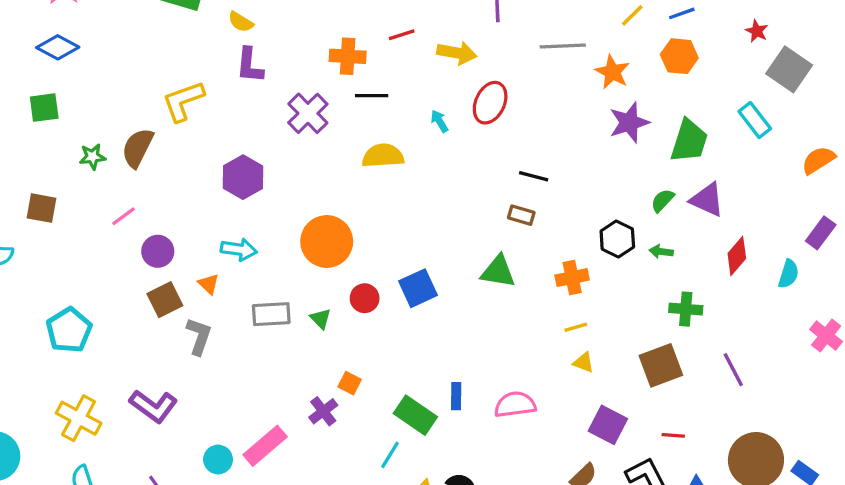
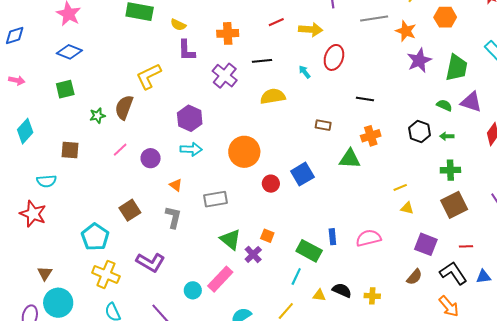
orange cross: (348, 56) -> (228, 33), moved
green semicircle: (662, 200) -> (444, 105), turned 77
brown rectangle: (521, 215) -> (323, 125), moved
cyan arrow: (239, 249) -> (191, 149), moved
purple circle: (158, 251) -> (151, 158), moved
orange cross: (572, 278) -> (371, 136), moved
brown square: (165, 300) -> (130, 210), moved
green cross: (686, 309) -> (450, 170), moved
green triangle: (320, 319) -> (230, 240), moved, size x1.6
cyan pentagon: (69, 330) -> (95, 237), moved

